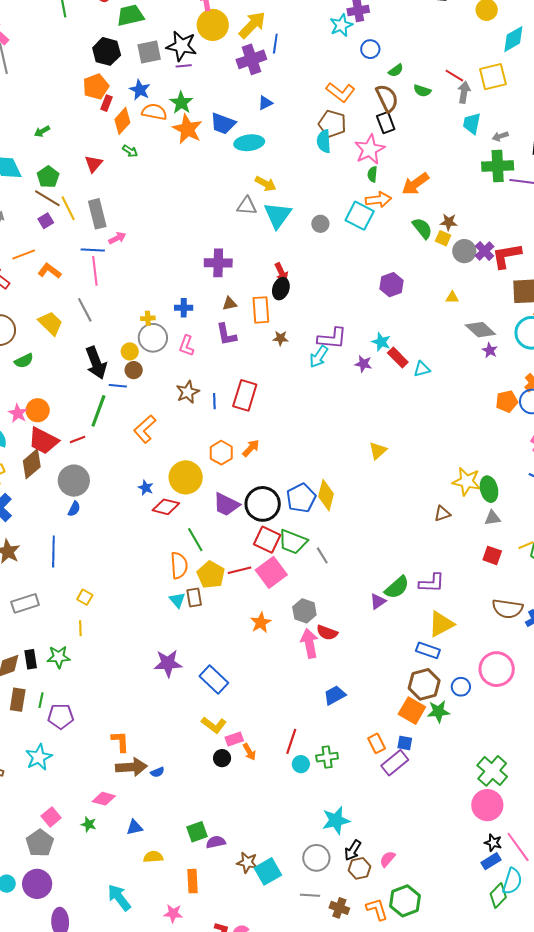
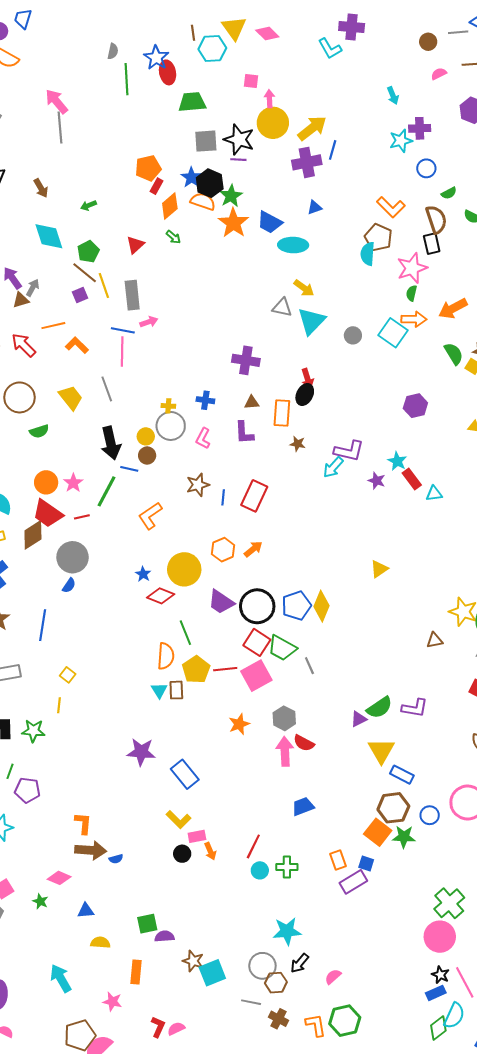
black hexagon: (107, 51) -> (210, 183), moved
pink star: (18, 413) -> (73, 483), moved
yellow triangle: (441, 624) -> (381, 751), moved, turned -40
brown hexagon: (359, 868) -> (276, 983), moved

